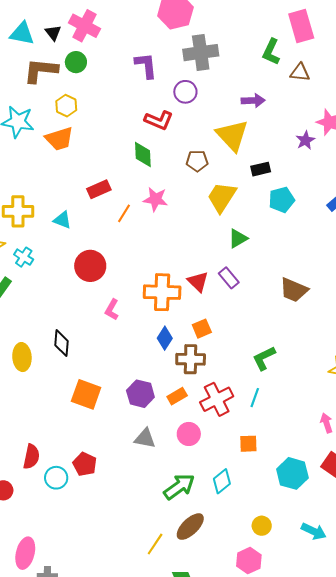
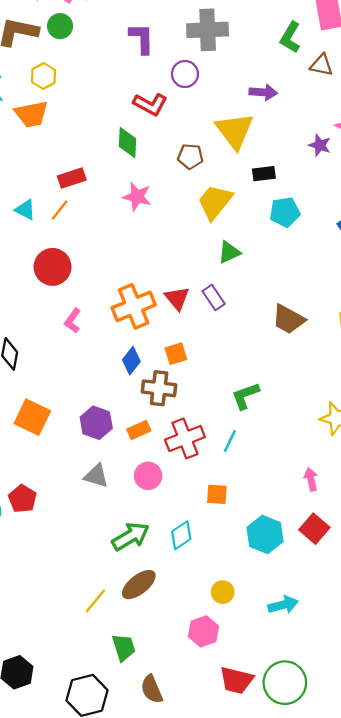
purple star: (305, 140) -> (320, 145), turned -30
orange line: (124, 213) -> (59, 210), moved
orange cross: (162, 292) -> (134, 306), turned -30
cyan arrow: (314, 531) -> (283, 605), turned -45

